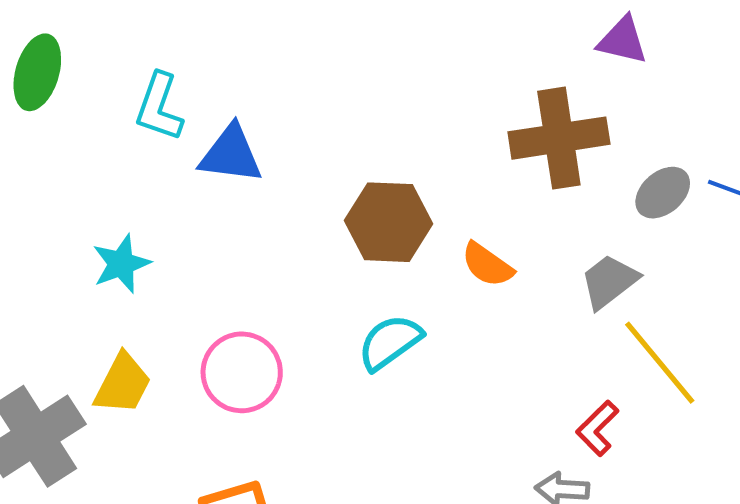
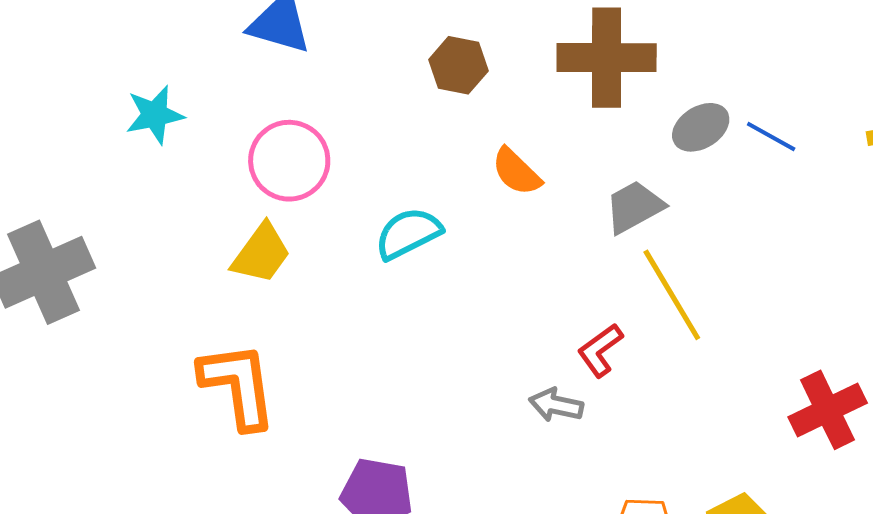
brown hexagon: (389, 222) -> (458, 65), moved, size x0.7
pink circle: (242, 372) -> (289, 161), moved
yellow trapezoid: (123, 384) -> (261, 253), moved

